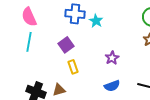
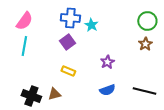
pink semicircle: (29, 17) -> (24, 21), turned -120
purple square: (66, 45) -> (67, 42), moved
yellow rectangle: (73, 67) -> (68, 71), turned -48

